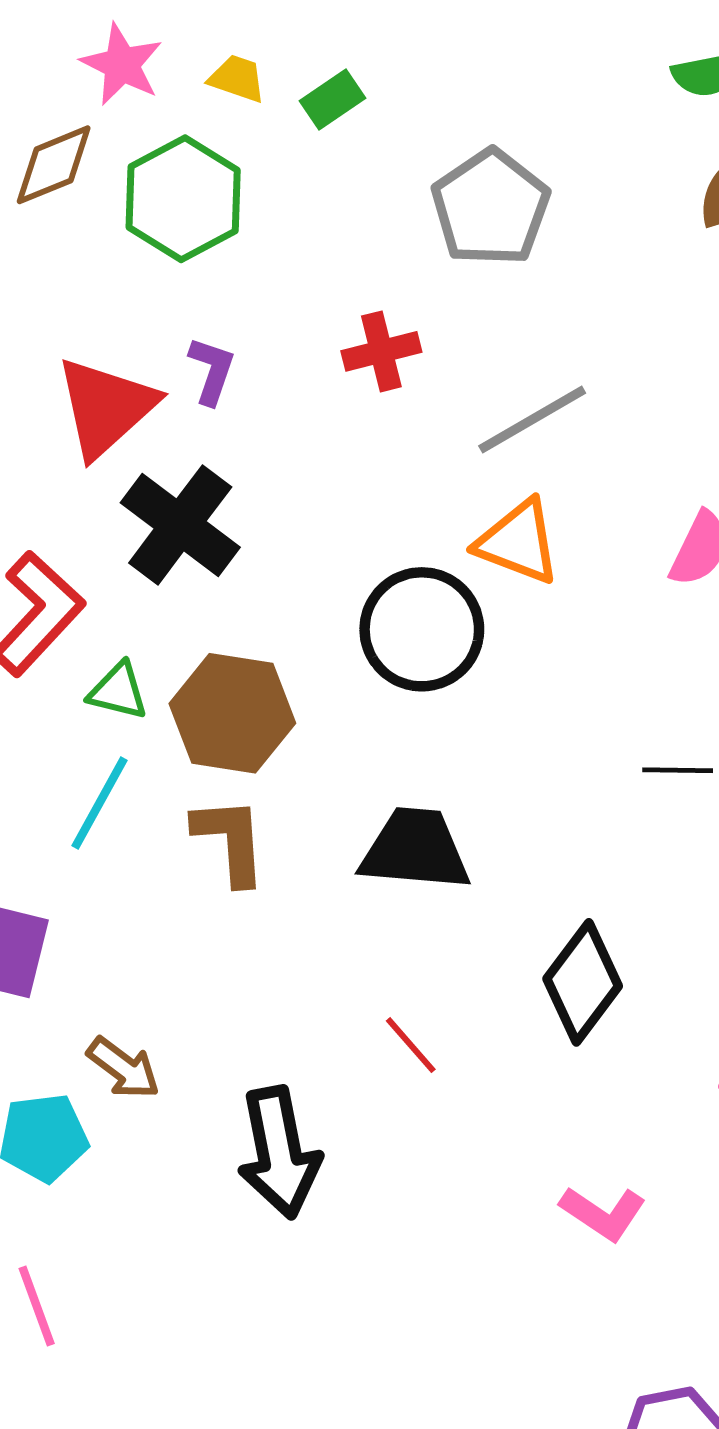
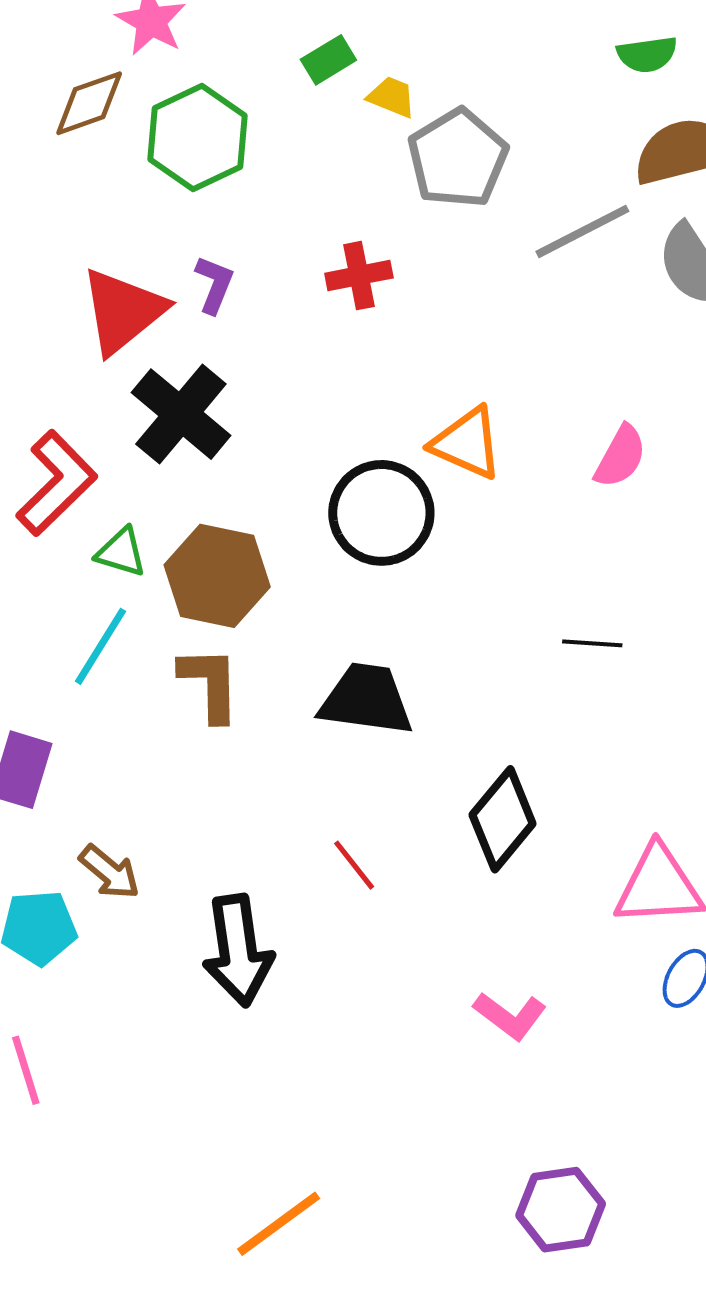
yellow trapezoid: (237, 78) -> (392, 97), moved
gray line: (532, 420) -> (582, 231), moved

